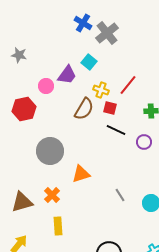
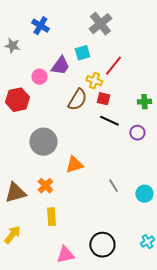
blue cross: (83, 23) -> (40, 26), moved
cyan square: (89, 62) -> (82, 53), turned 35
red line: (128, 85) -> (113, 66), moved

